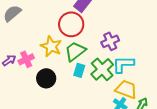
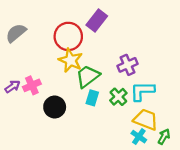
red circle: (71, 24) -> (68, 36), moved
yellow star: (51, 46) -> (71, 60), moved
green cross: (102, 69) -> (118, 97), size x0.7

